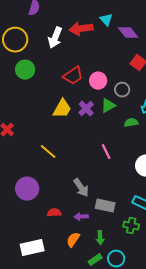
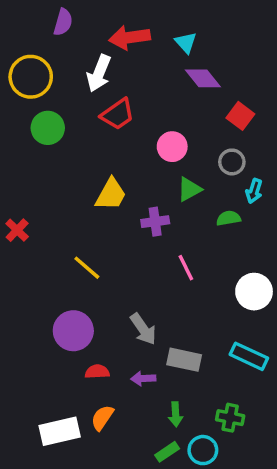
red arrow: (81, 29) -> (130, 38), moved
purple diamond: (128, 33) -> (203, 78), moved
red trapezoid: (73, 76) -> (118, 114), moved
gray circle: (122, 90) -> (232, 162), moved
purple cross: (86, 109) -> (155, 222), moved, turned 35
purple circle: (27, 189) -> (73, 331), moved
green cross: (131, 226) -> (230, 418), moved
orange semicircle: (73, 240) -> (102, 418), moved

